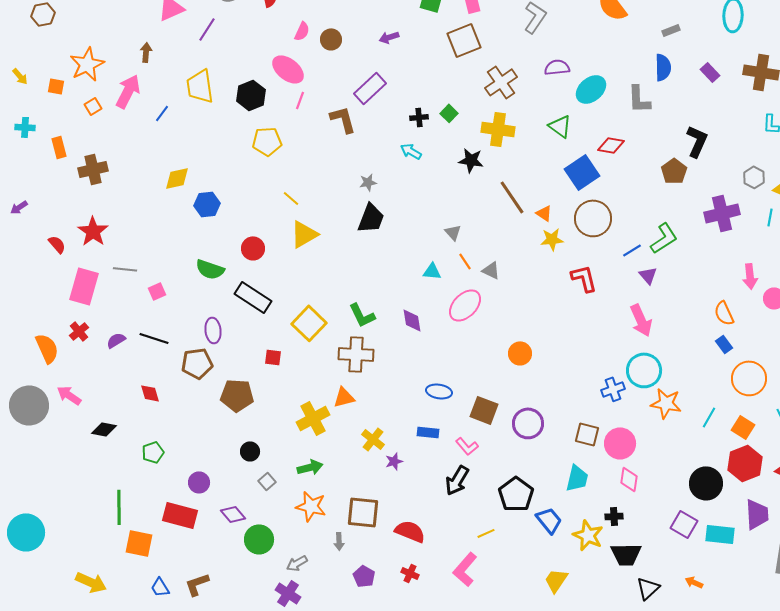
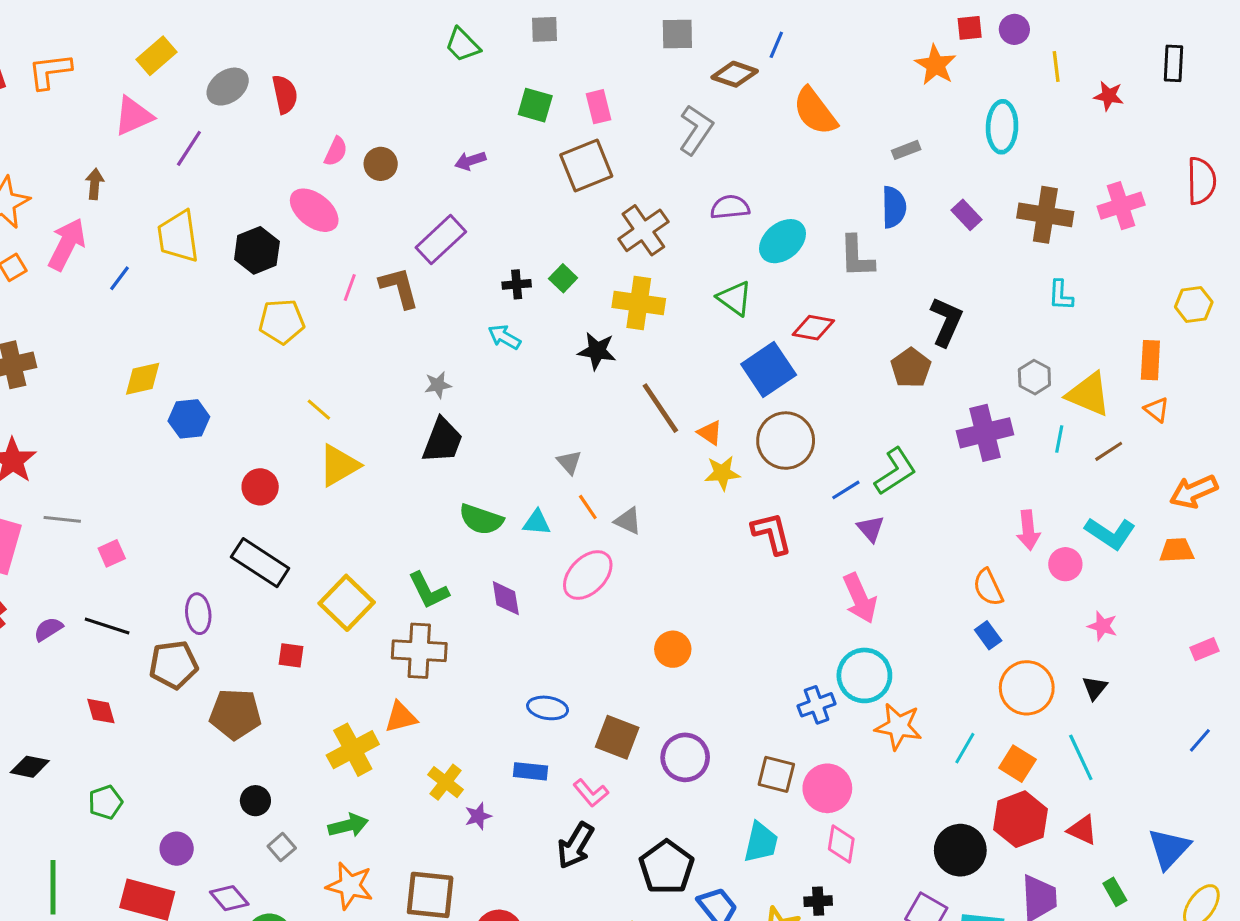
pink line: (300, 100) -> (350, 288), moved
green semicircle: (210, 269) -> (481, 519), moved

